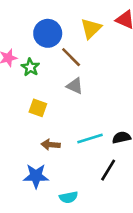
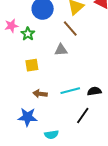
brown line: (71, 57) -> (70, 29), moved
gray triangle: (75, 86) -> (61, 50), turned -32
yellow square: (38, 108) -> (32, 65), turned -32

